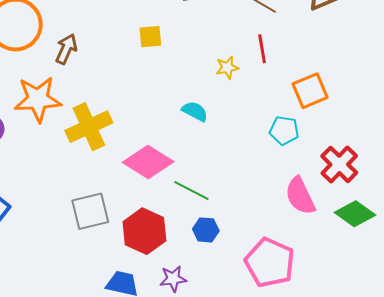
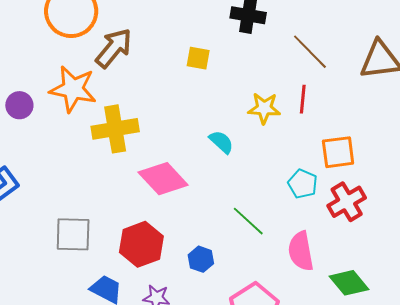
brown arrow: (66, 49) -> (114, 48), size x1.4
yellow star: (227, 68) -> (264, 108), size x1.4
red cross: (339, 164) -> (347, 202), moved
green line: (191, 190) -> (248, 221), moved
gray square: (90, 211) -> (73, 234), moved

